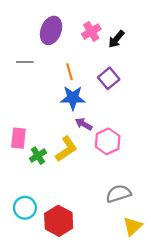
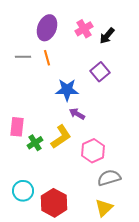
orange line: (70, 72) -> (47, 58), moved
pink hexagon: (108, 141) -> (93, 151), moved
yellow triangle: (133, 226) -> (104, 208), moved

